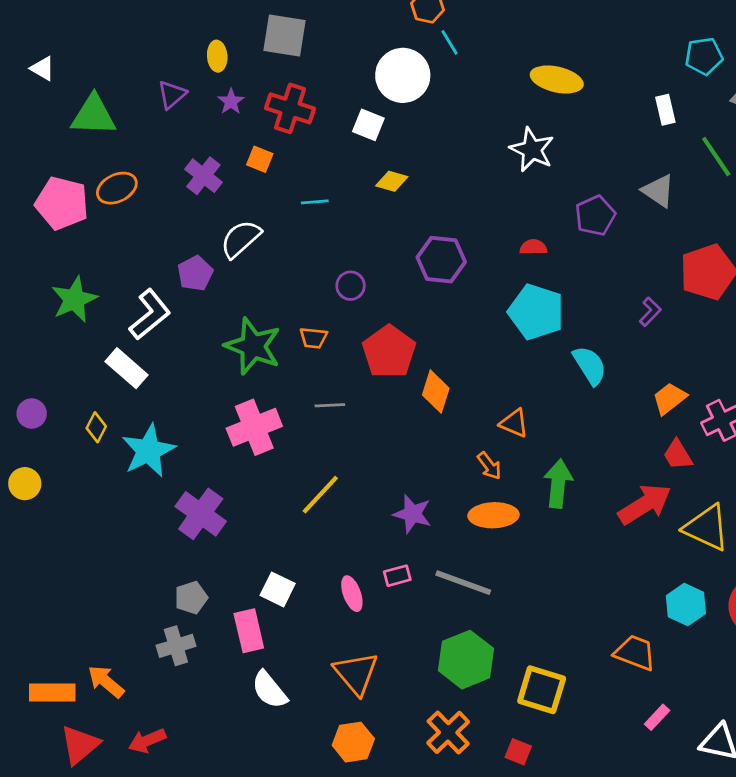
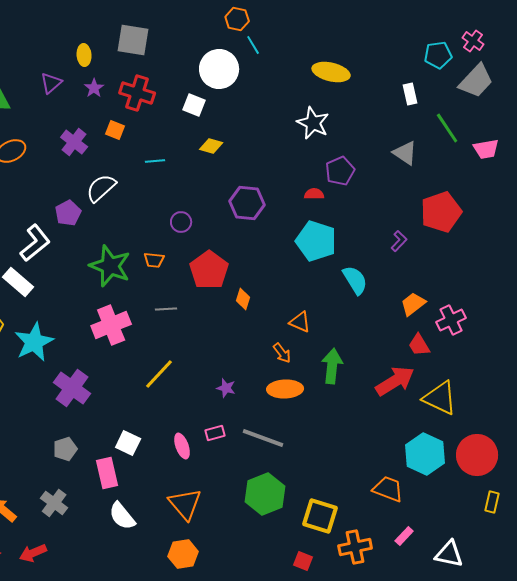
purple pentagon: (595, 216) -> (340, 171), moved
orange diamond: (436, 392) -> (243, 299), size x0.7
purple star: (412, 514) -> (226, 388), size x0.7
cyan hexagon: (686, 605) -> (425, 454), size x1.4
gray cross: (176, 646) -> (54, 503), moved, turned -36
orange cross: (448, 732) -> (355, 547), moved, turned 32

